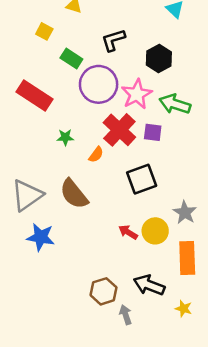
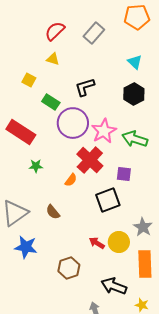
black hexagon: (159, 59) -> (134, 94), moved
purple square: (153, 132) -> (124, 174), moved
green star: (65, 137) -> (36, 166), moved
brown semicircle: (74, 194) -> (53, 212), size x0.6
brown hexagon: (103, 291) -> (69, 268), moved

